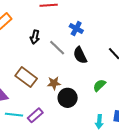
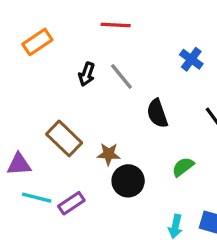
blue cross: (76, 28) -> (191, 59), moved
gray line: (57, 48) -> (121, 76), moved

